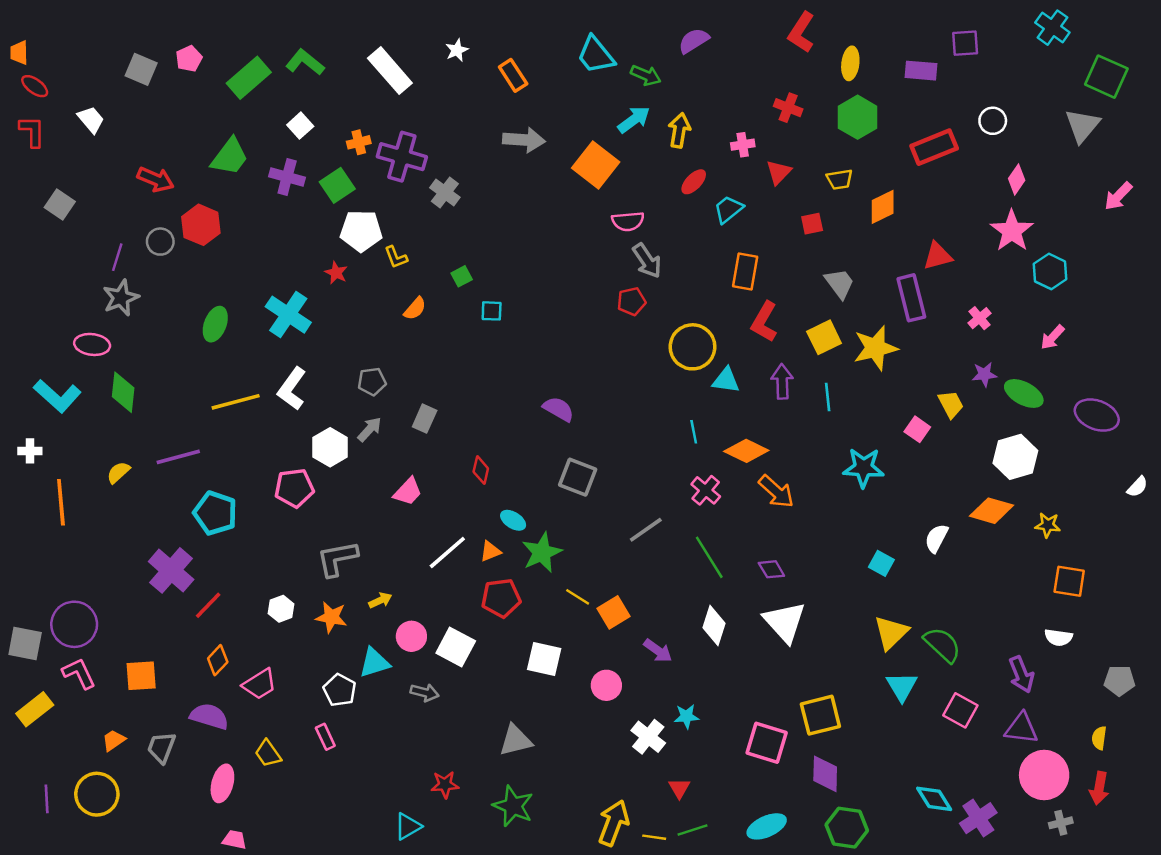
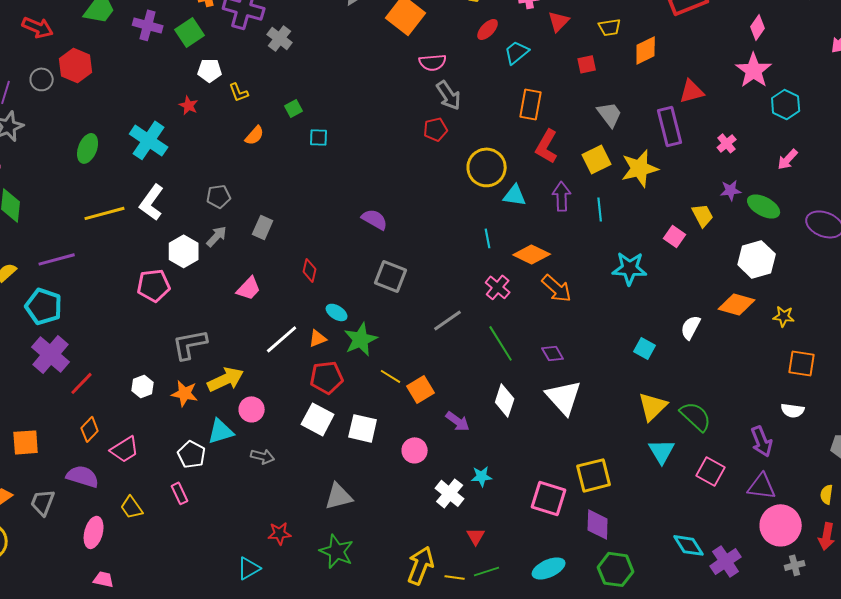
white pentagon: (361, 231) -> (210, 70), size x0.7
cyan pentagon: (215, 513) -> (44, 306), moved
yellow arrow: (380, 600) -> (226, 379), size x1.8
white square: (456, 647) -> (318, 419), moved

